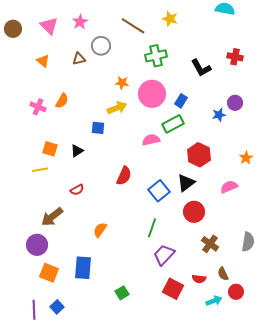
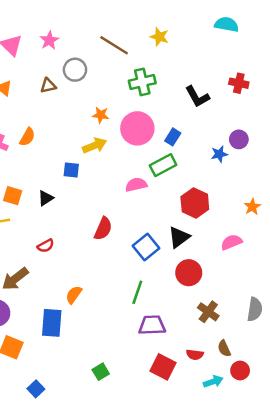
purple trapezoid: (164, 255) -> (152, 325), turned 45
blue rectangle: (83, 268) -> (52, 323), moved
blue square: (57, 307) -> (36, 389), moved

